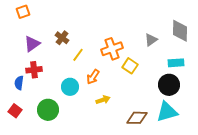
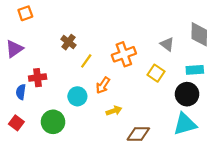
gray triangle: (151, 40) -> (167, 44), turned -48
purple triangle: (32, 44) -> (14, 49), moved
yellow square: (130, 66) -> (156, 73), moved
brown diamond: (137, 118) -> (138, 134), moved

